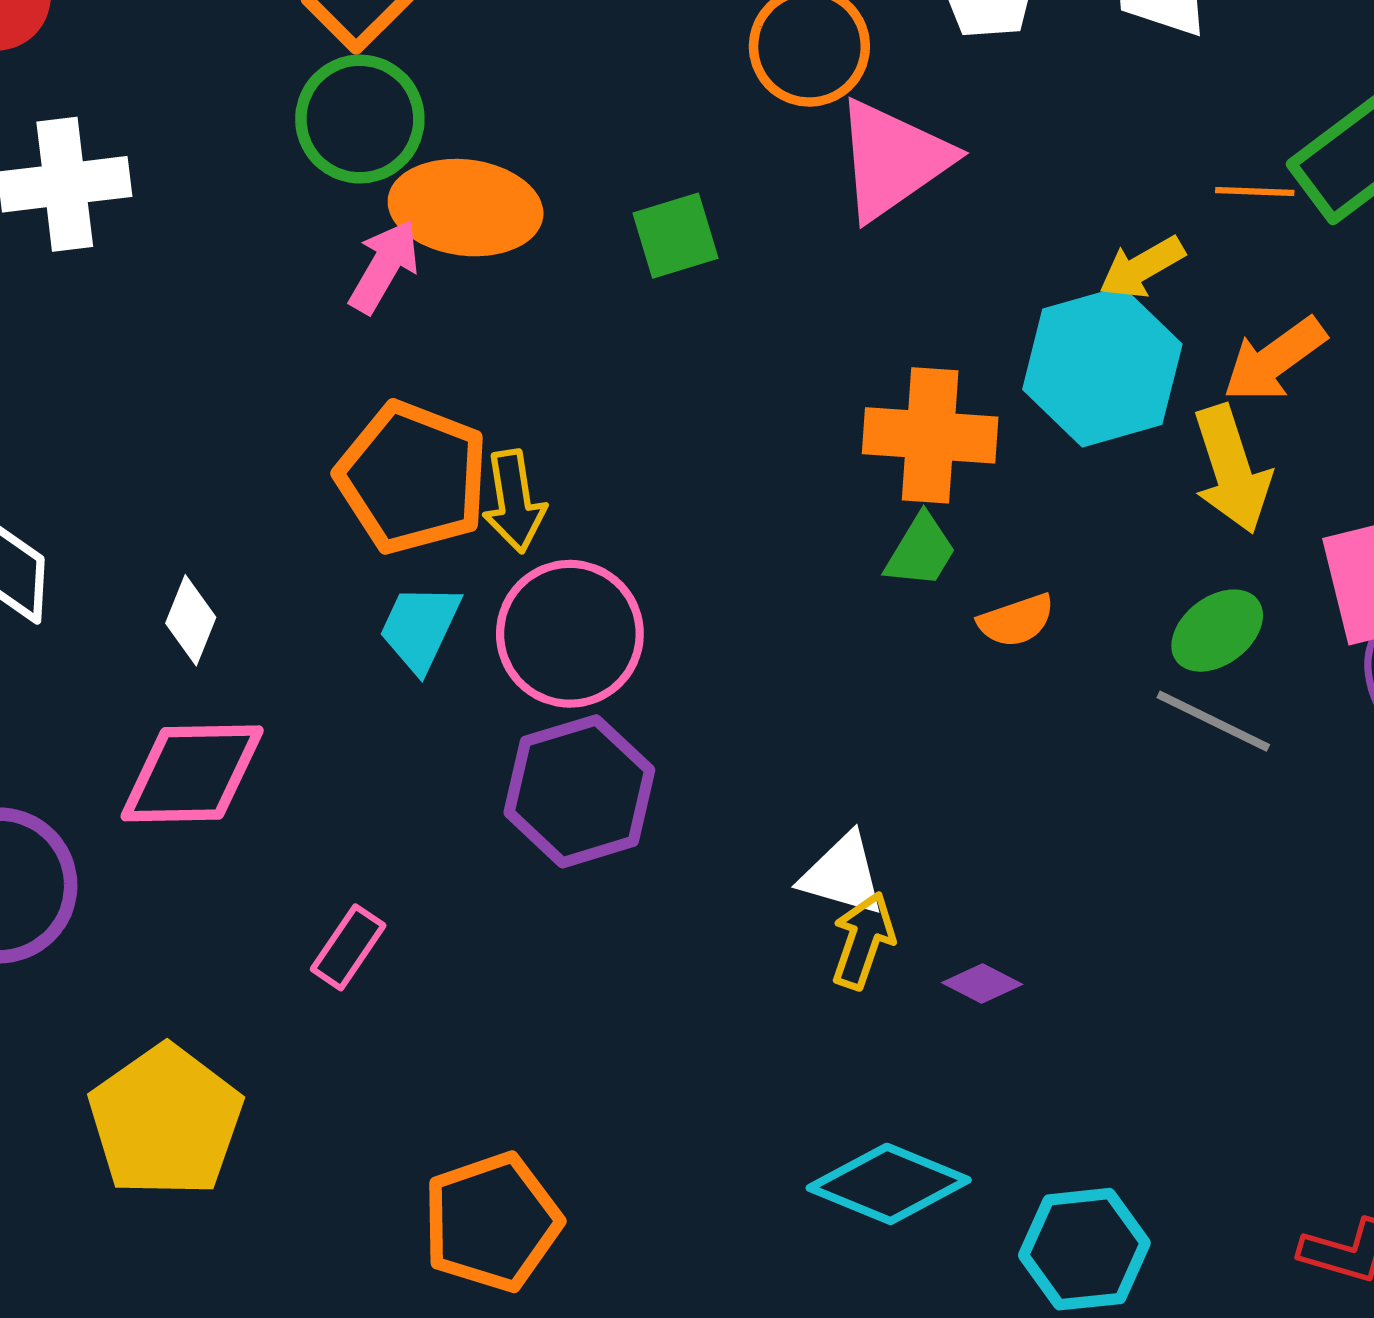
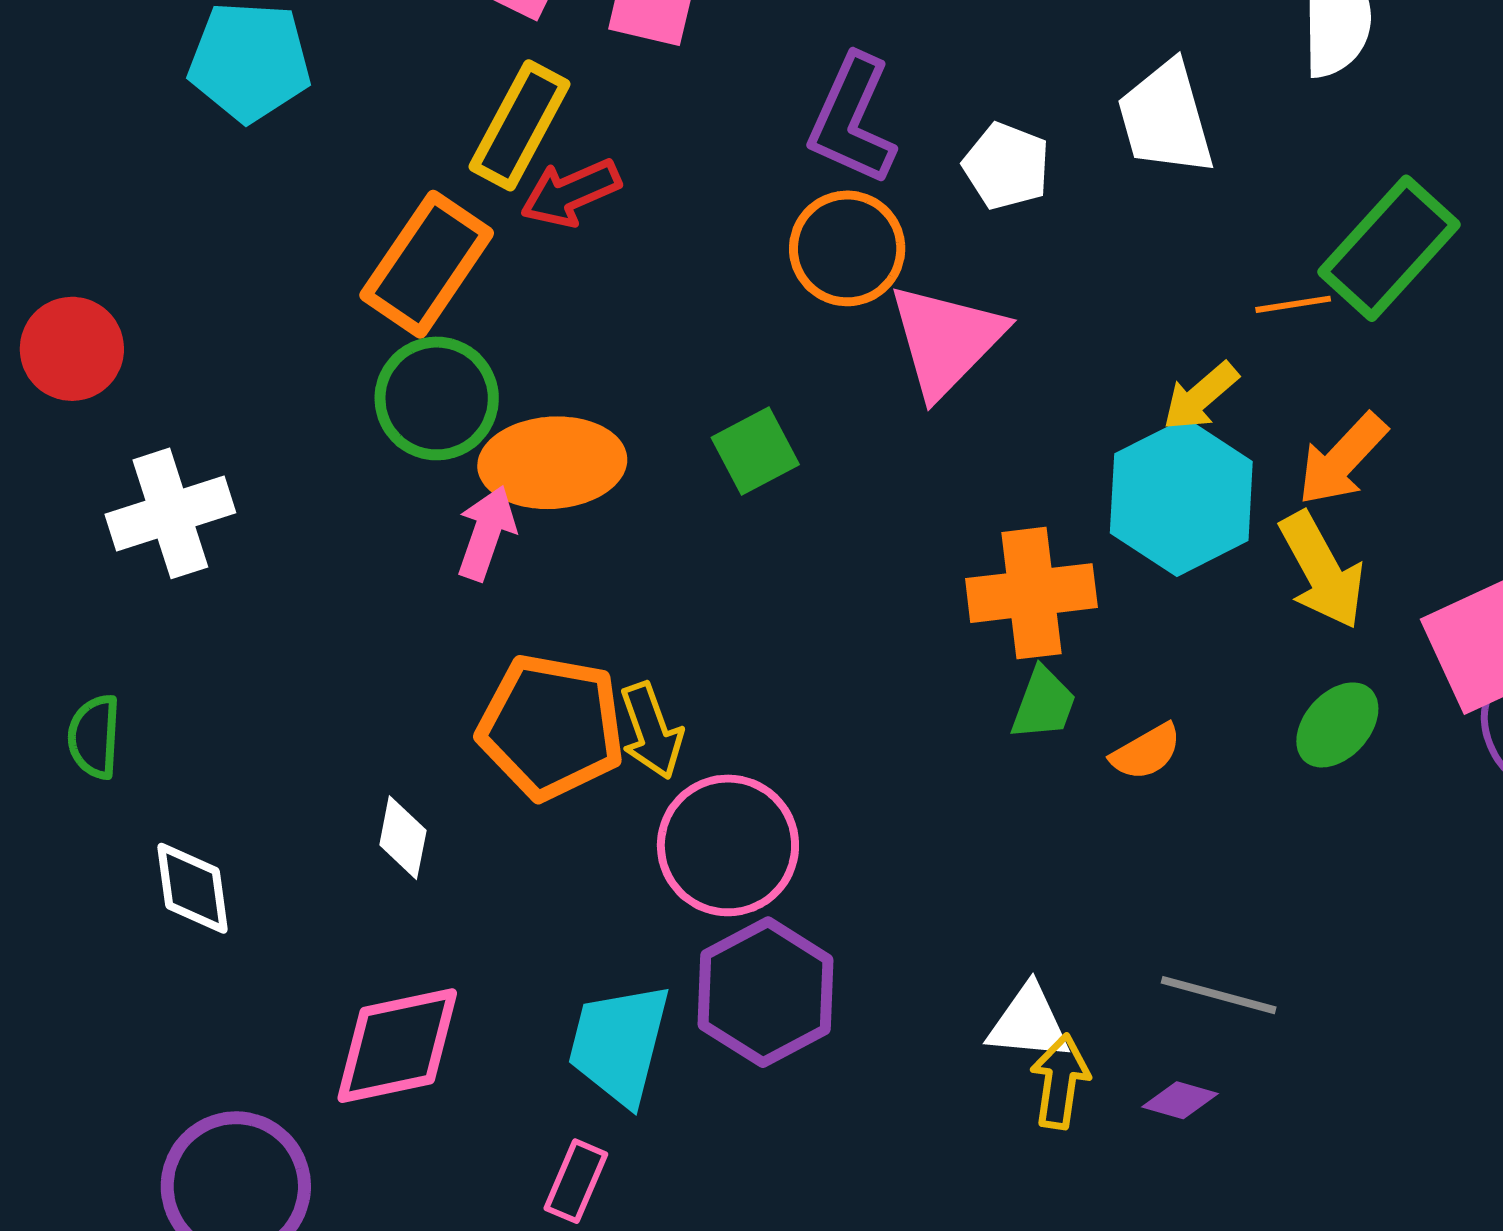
white diamond: (191, 620) -> (403, 838), moved
cyan trapezoid: (420, 628) -> (619, 1044), moved, size x1.4
gray line: (1213, 721) -> (1219, 995), moved

